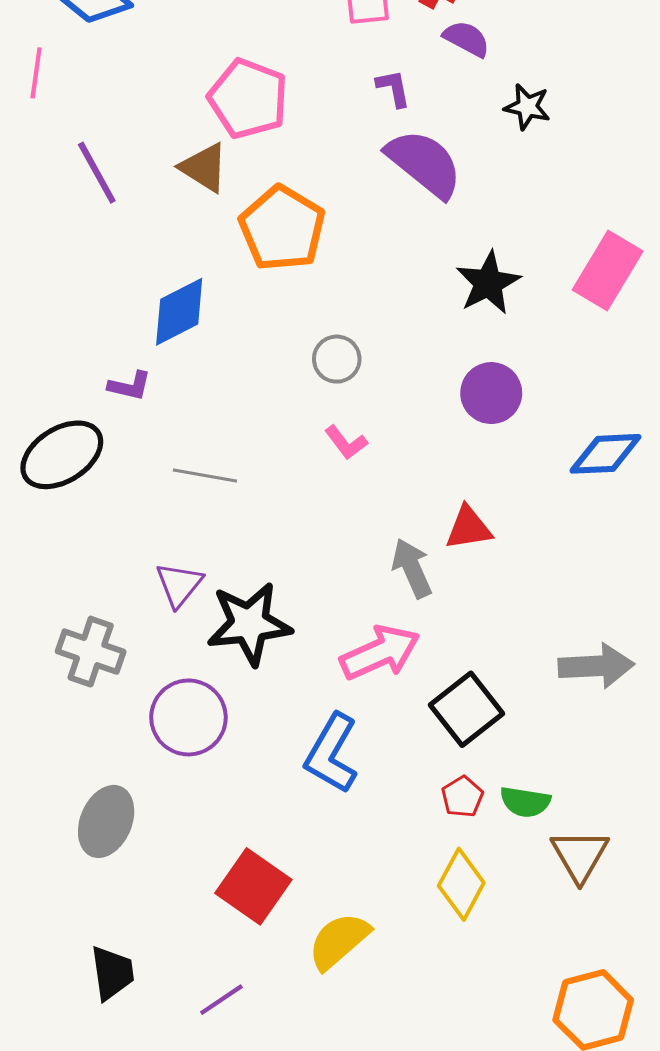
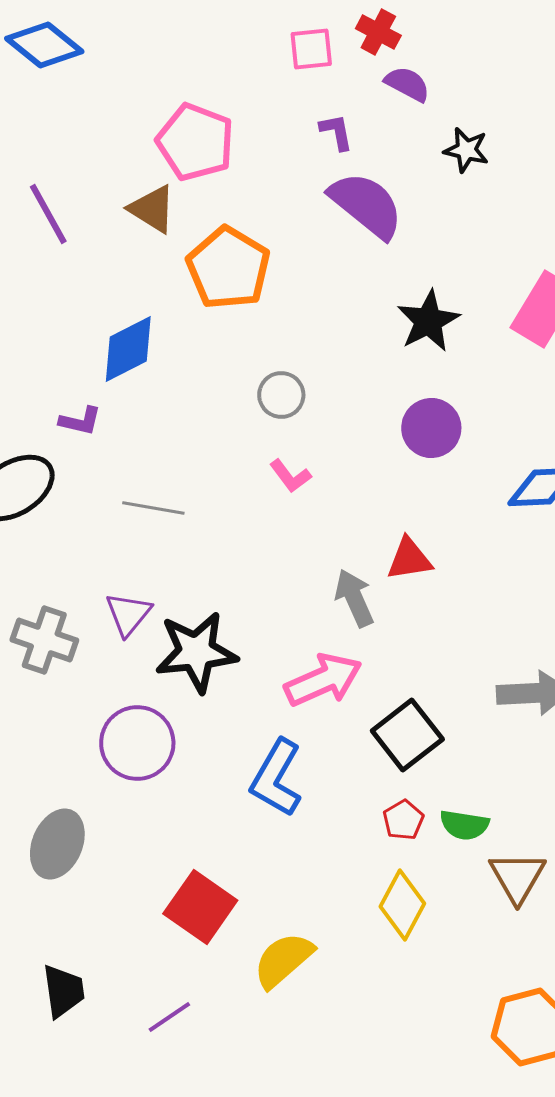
gray cross: (91, 652) -> (44, 640), moved

